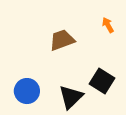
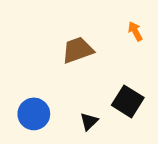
black triangle: (71, 97) -> (89, 121), size x0.6

